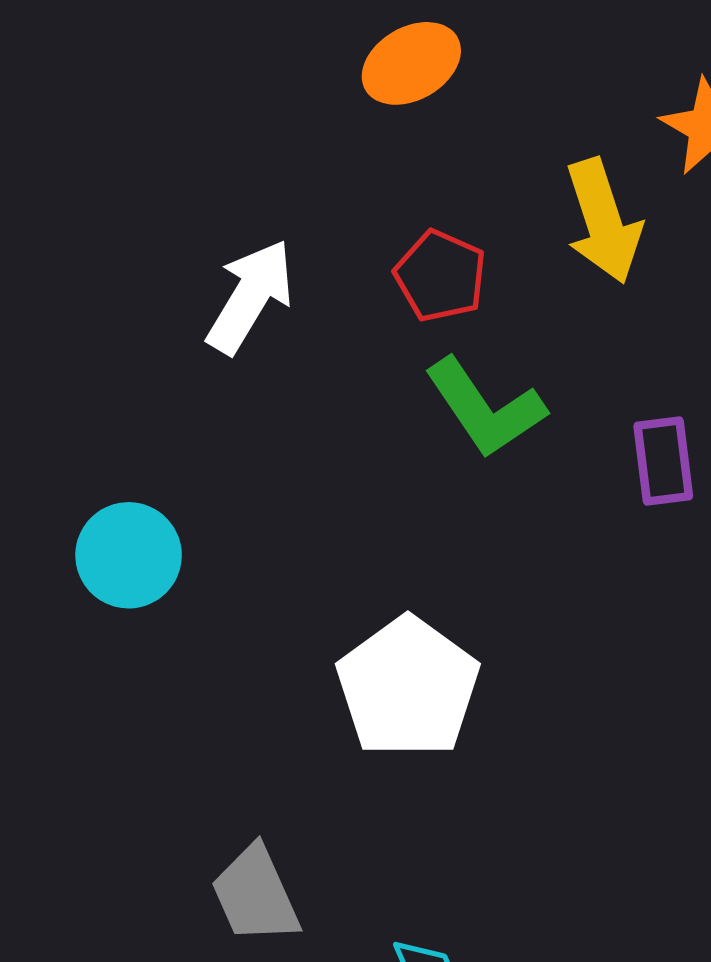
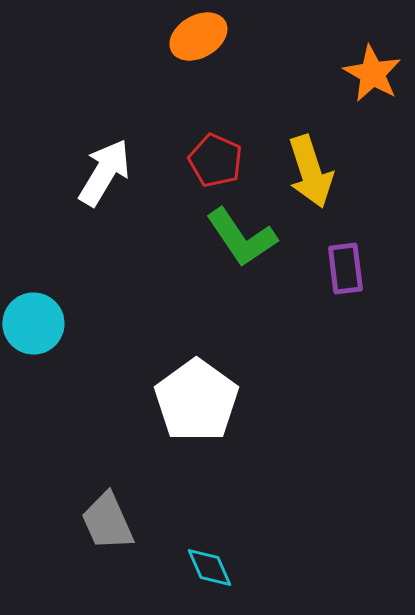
yellow arrow: (603, 221) -> (310, 172), moved

